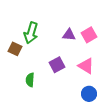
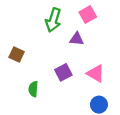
green arrow: (31, 33) -> (53, 20), moved
pink square: (89, 35) -> (88, 14), moved

